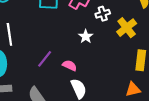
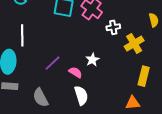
white star: (86, 36) -> (92, 60), moved

